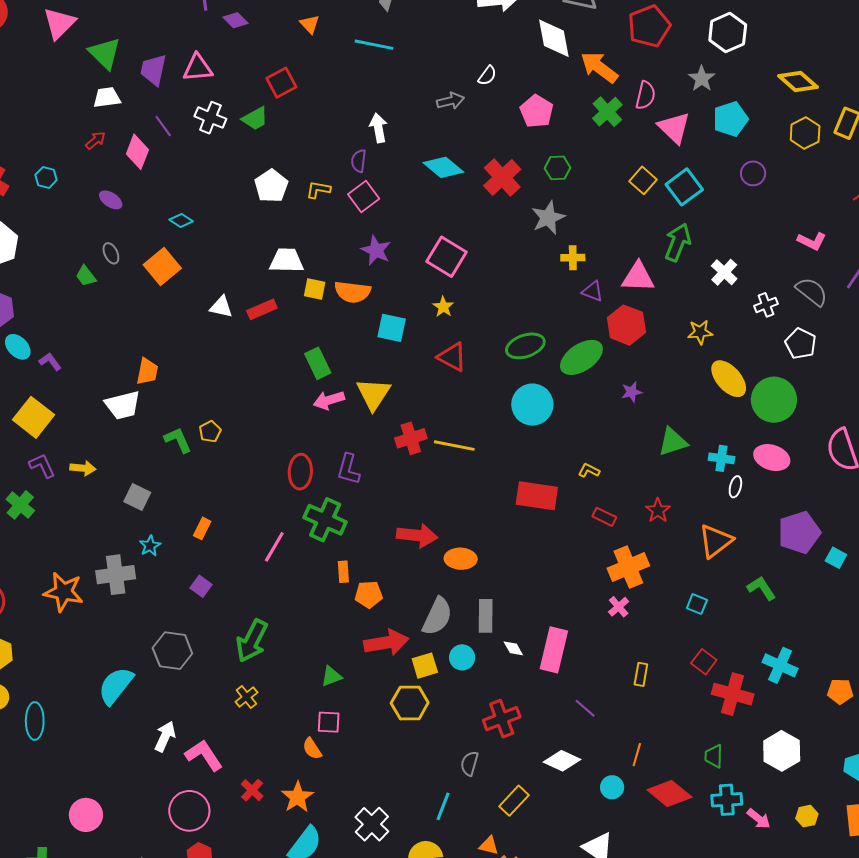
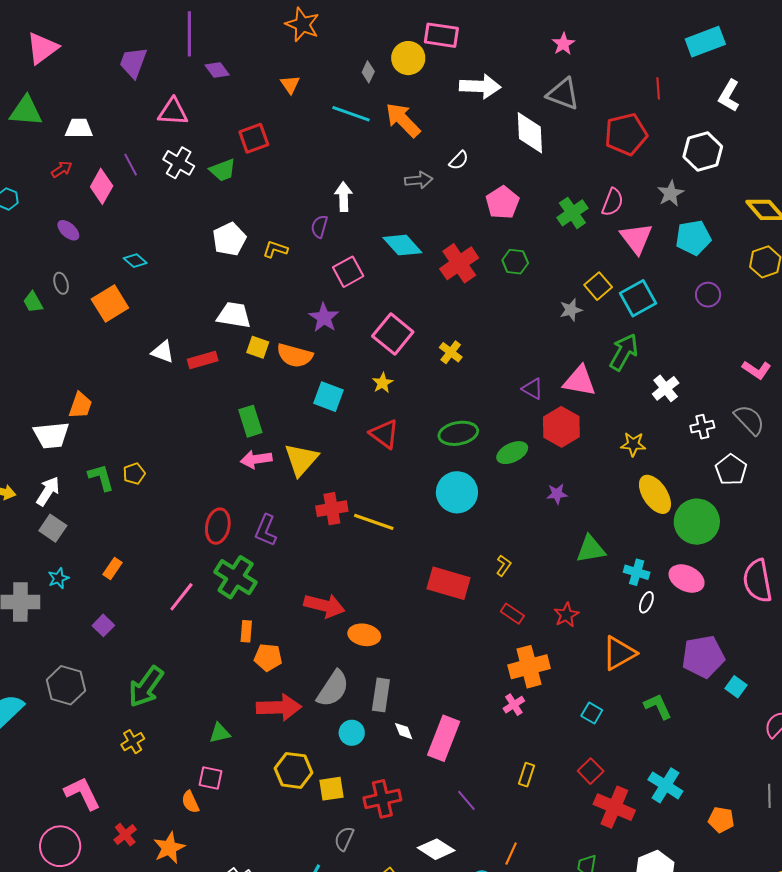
green triangle: (105, 53) -> (26, 111), moved, turned -48
orange arrow: (599, 67) -> (403, 120), moved
purple trapezoid: (153, 70) -> (133, 63), moved
pink square: (364, 197) -> (348, 272), moved
gray star: (548, 218) -> (571, 310), moved, size x0.7
yellow cross: (573, 258) -> (451, 352), moved, turned 30
green ellipse: (581, 357) -> (512, 453), size x0.7
yellow L-shape: (589, 470) -> (504, 566), turned 90
yellow square: (425, 666) -> (331, 789), moved
white arrow: (165, 736) -> (48, 491), moved

